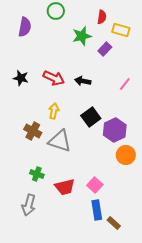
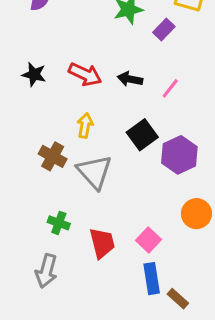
pink line: (125, 84) -> (170, 88), moved
gray triangle: (60, 141) -> (94, 172), turned 30
orange circle: (126, 155) -> (196, 214), moved
red trapezoid: (65, 187) -> (102, 243), turned -90

